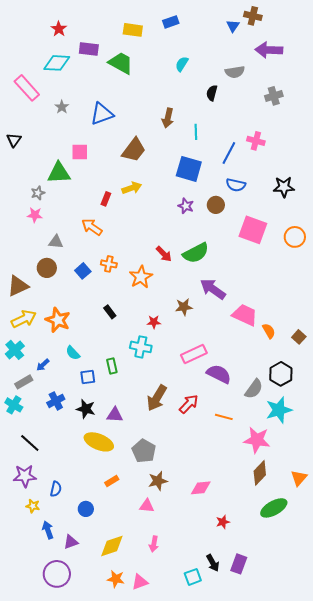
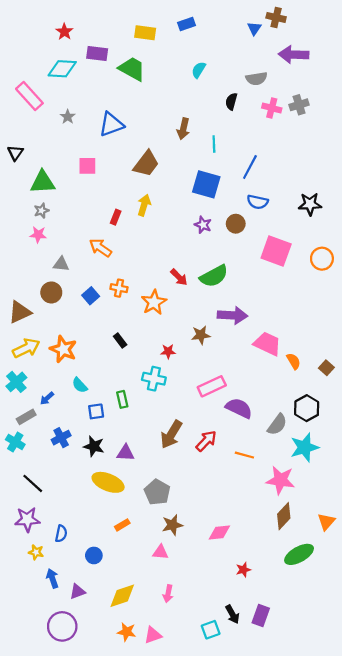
pink cross: (256, 141) -> (272, 108), moved
green triangle: (59, 173) -> (43, 182), moved
yellow arrow: (132, 188) -> (144, 205), turned -54
purple arrow: (213, 289) -> (232, 315), turned 148

